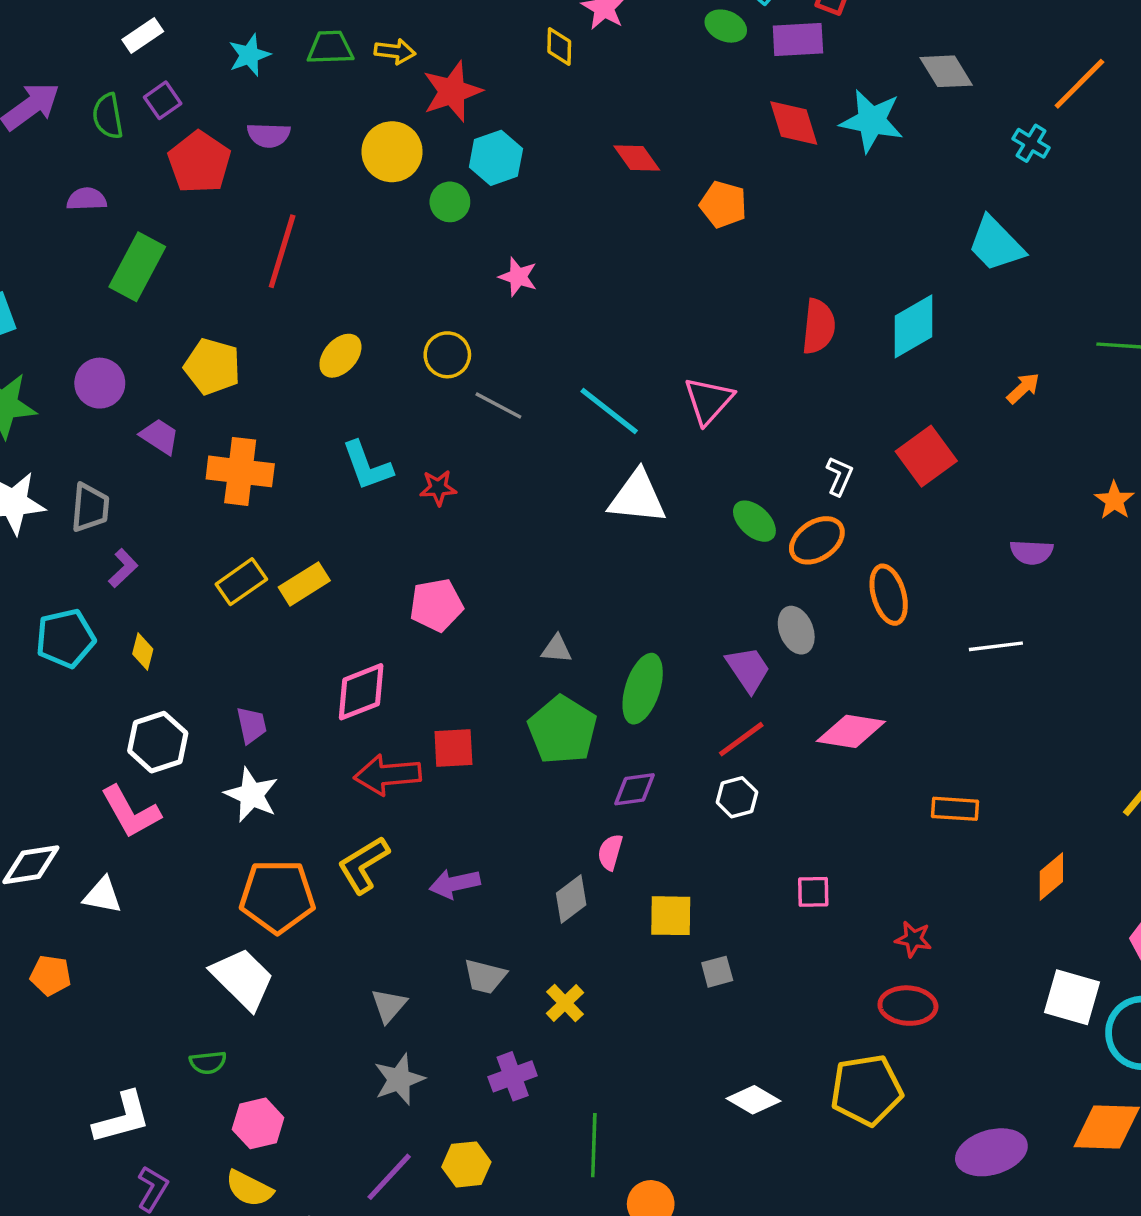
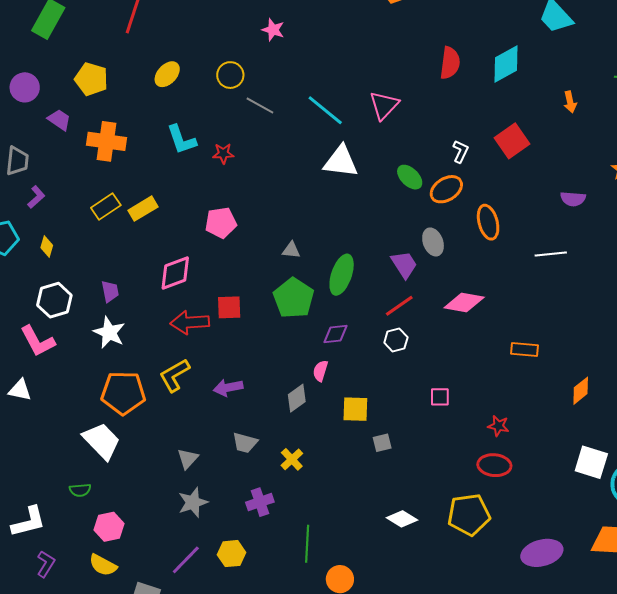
orange arrow: (1023, 388) -> (570, 102), turned 120

